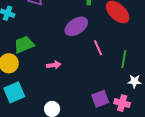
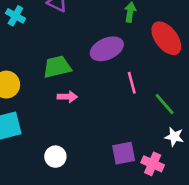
green trapezoid: (24, 45) -> (57, 67), moved
green line: (124, 59) -> (165, 104), turned -60

